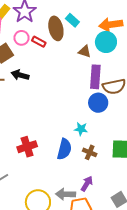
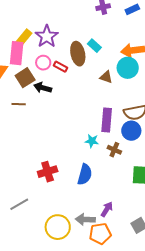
black arrow: (20, 75) -> (43, 88), moved
purple rectangle: (95, 77) -> (107, 120), moved
blue circle: (98, 103) -> (131, 131), moved
cyan star: (81, 129) -> (92, 141), moved
brown cross: (90, 152) -> (114, 150), moved

